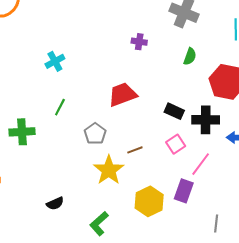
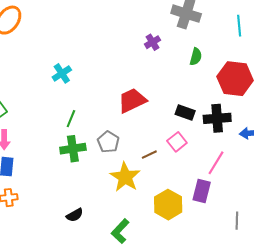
purple cross: (139, 42) -> (153, 42), moved, turned -35
green cross: (22, 132) -> (73, 149), moved
pink square: (176, 144) -> (177, 142), moved

